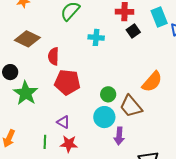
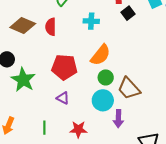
red semicircle: (53, 56) -> (51, 27), moved
orange semicircle: (152, 82) -> (101, 55), moved
purple triangle: (63, 122) -> (63, 98), moved
red star: (69, 144) -> (78, 129), moved

